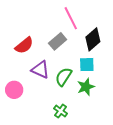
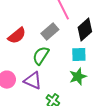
purple triangle: (40, 70) -> (33, 81), moved
green semicircle: (64, 77) -> (41, 56), moved

